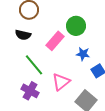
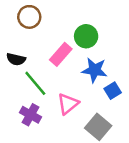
black semicircle: (23, 35) -> (16, 59), moved
blue star: (83, 54) -> (95, 70), size x1.5

